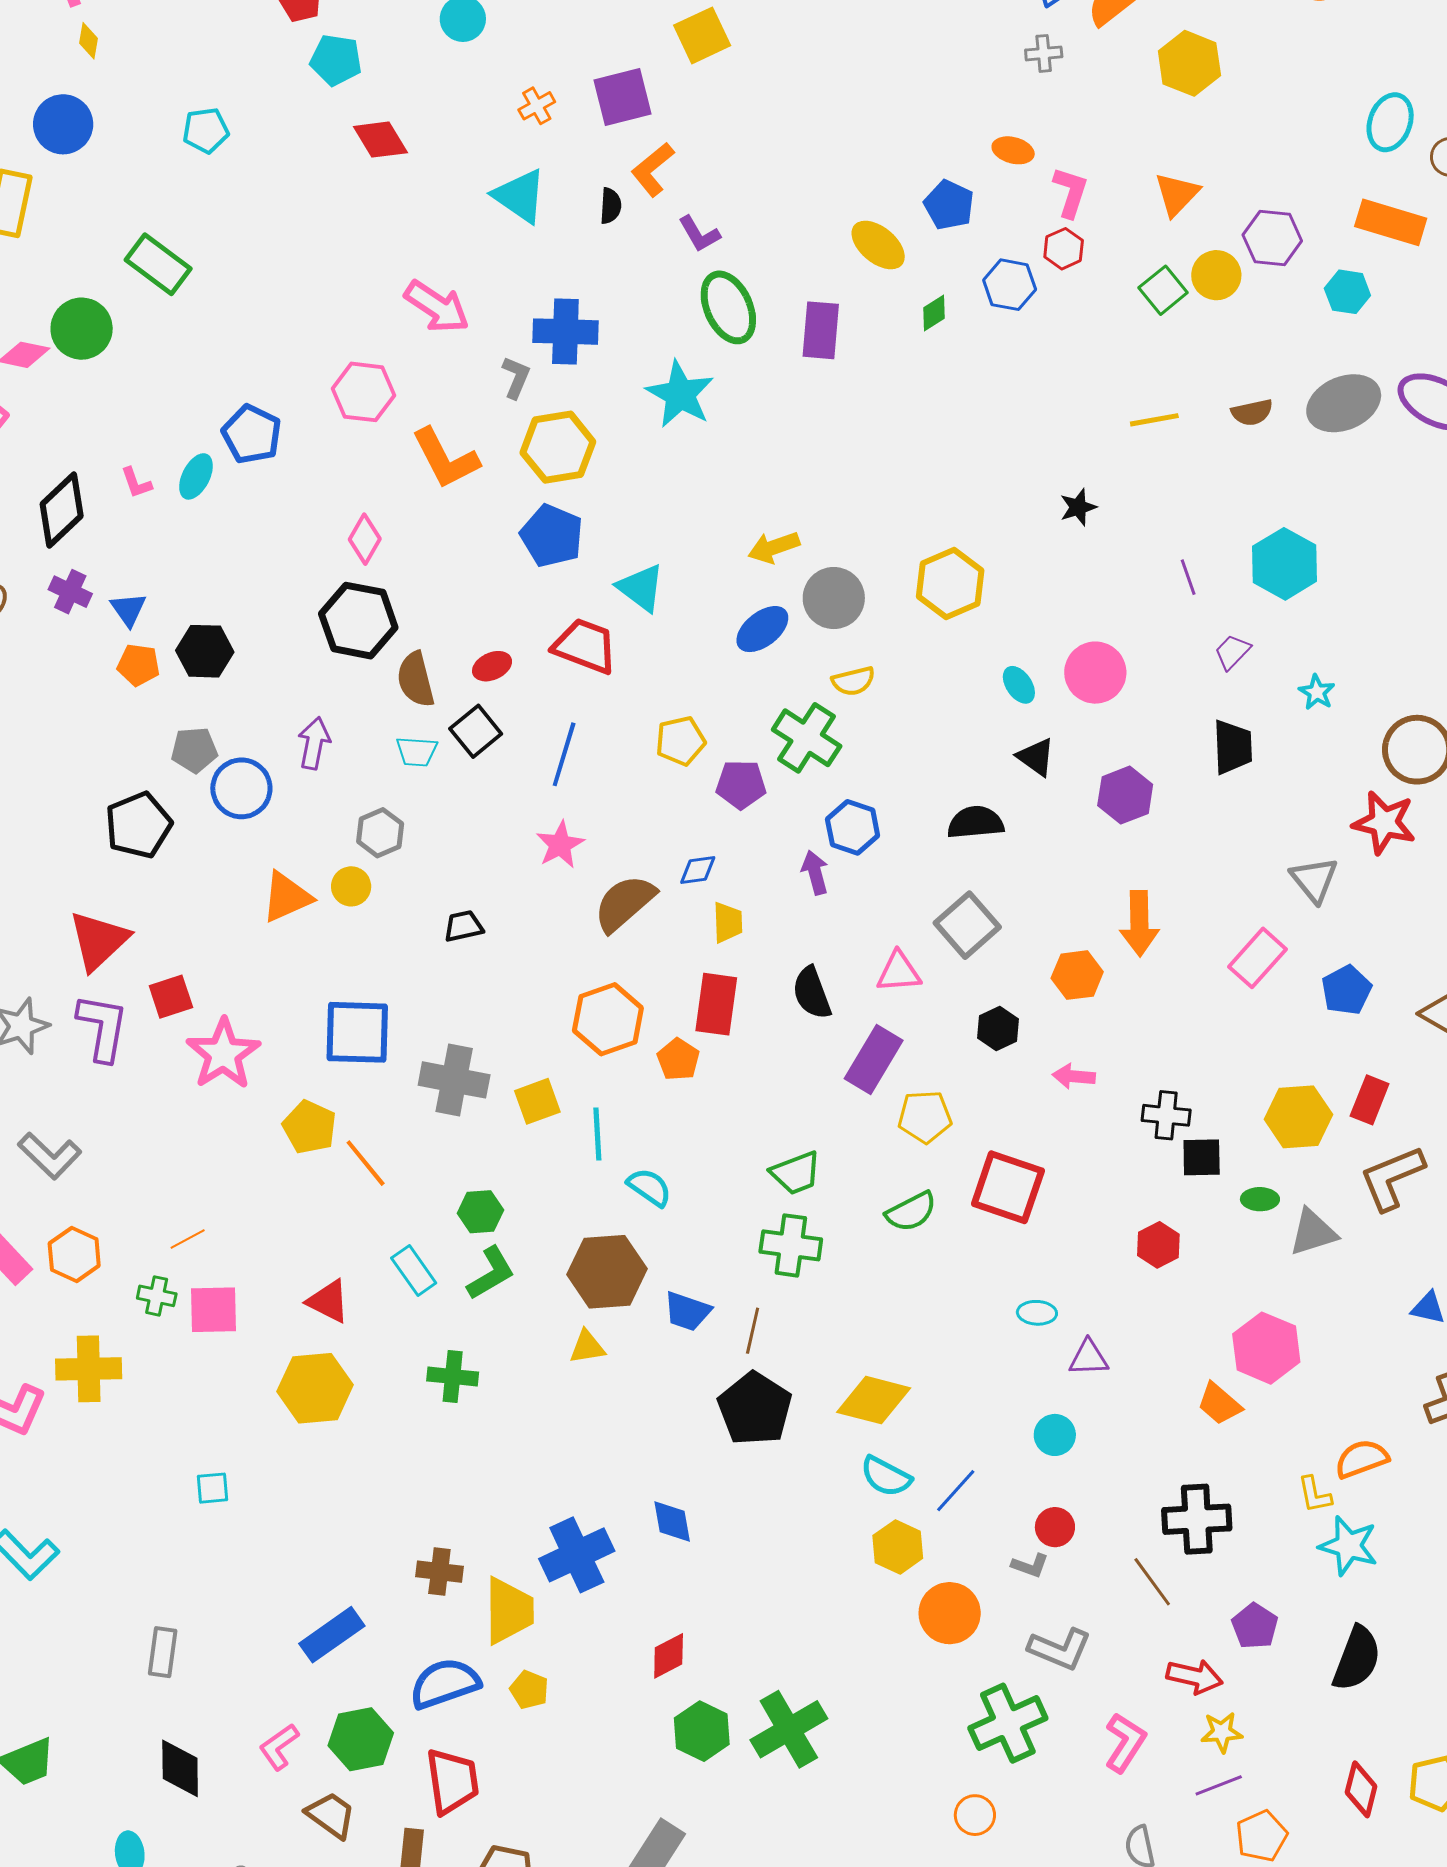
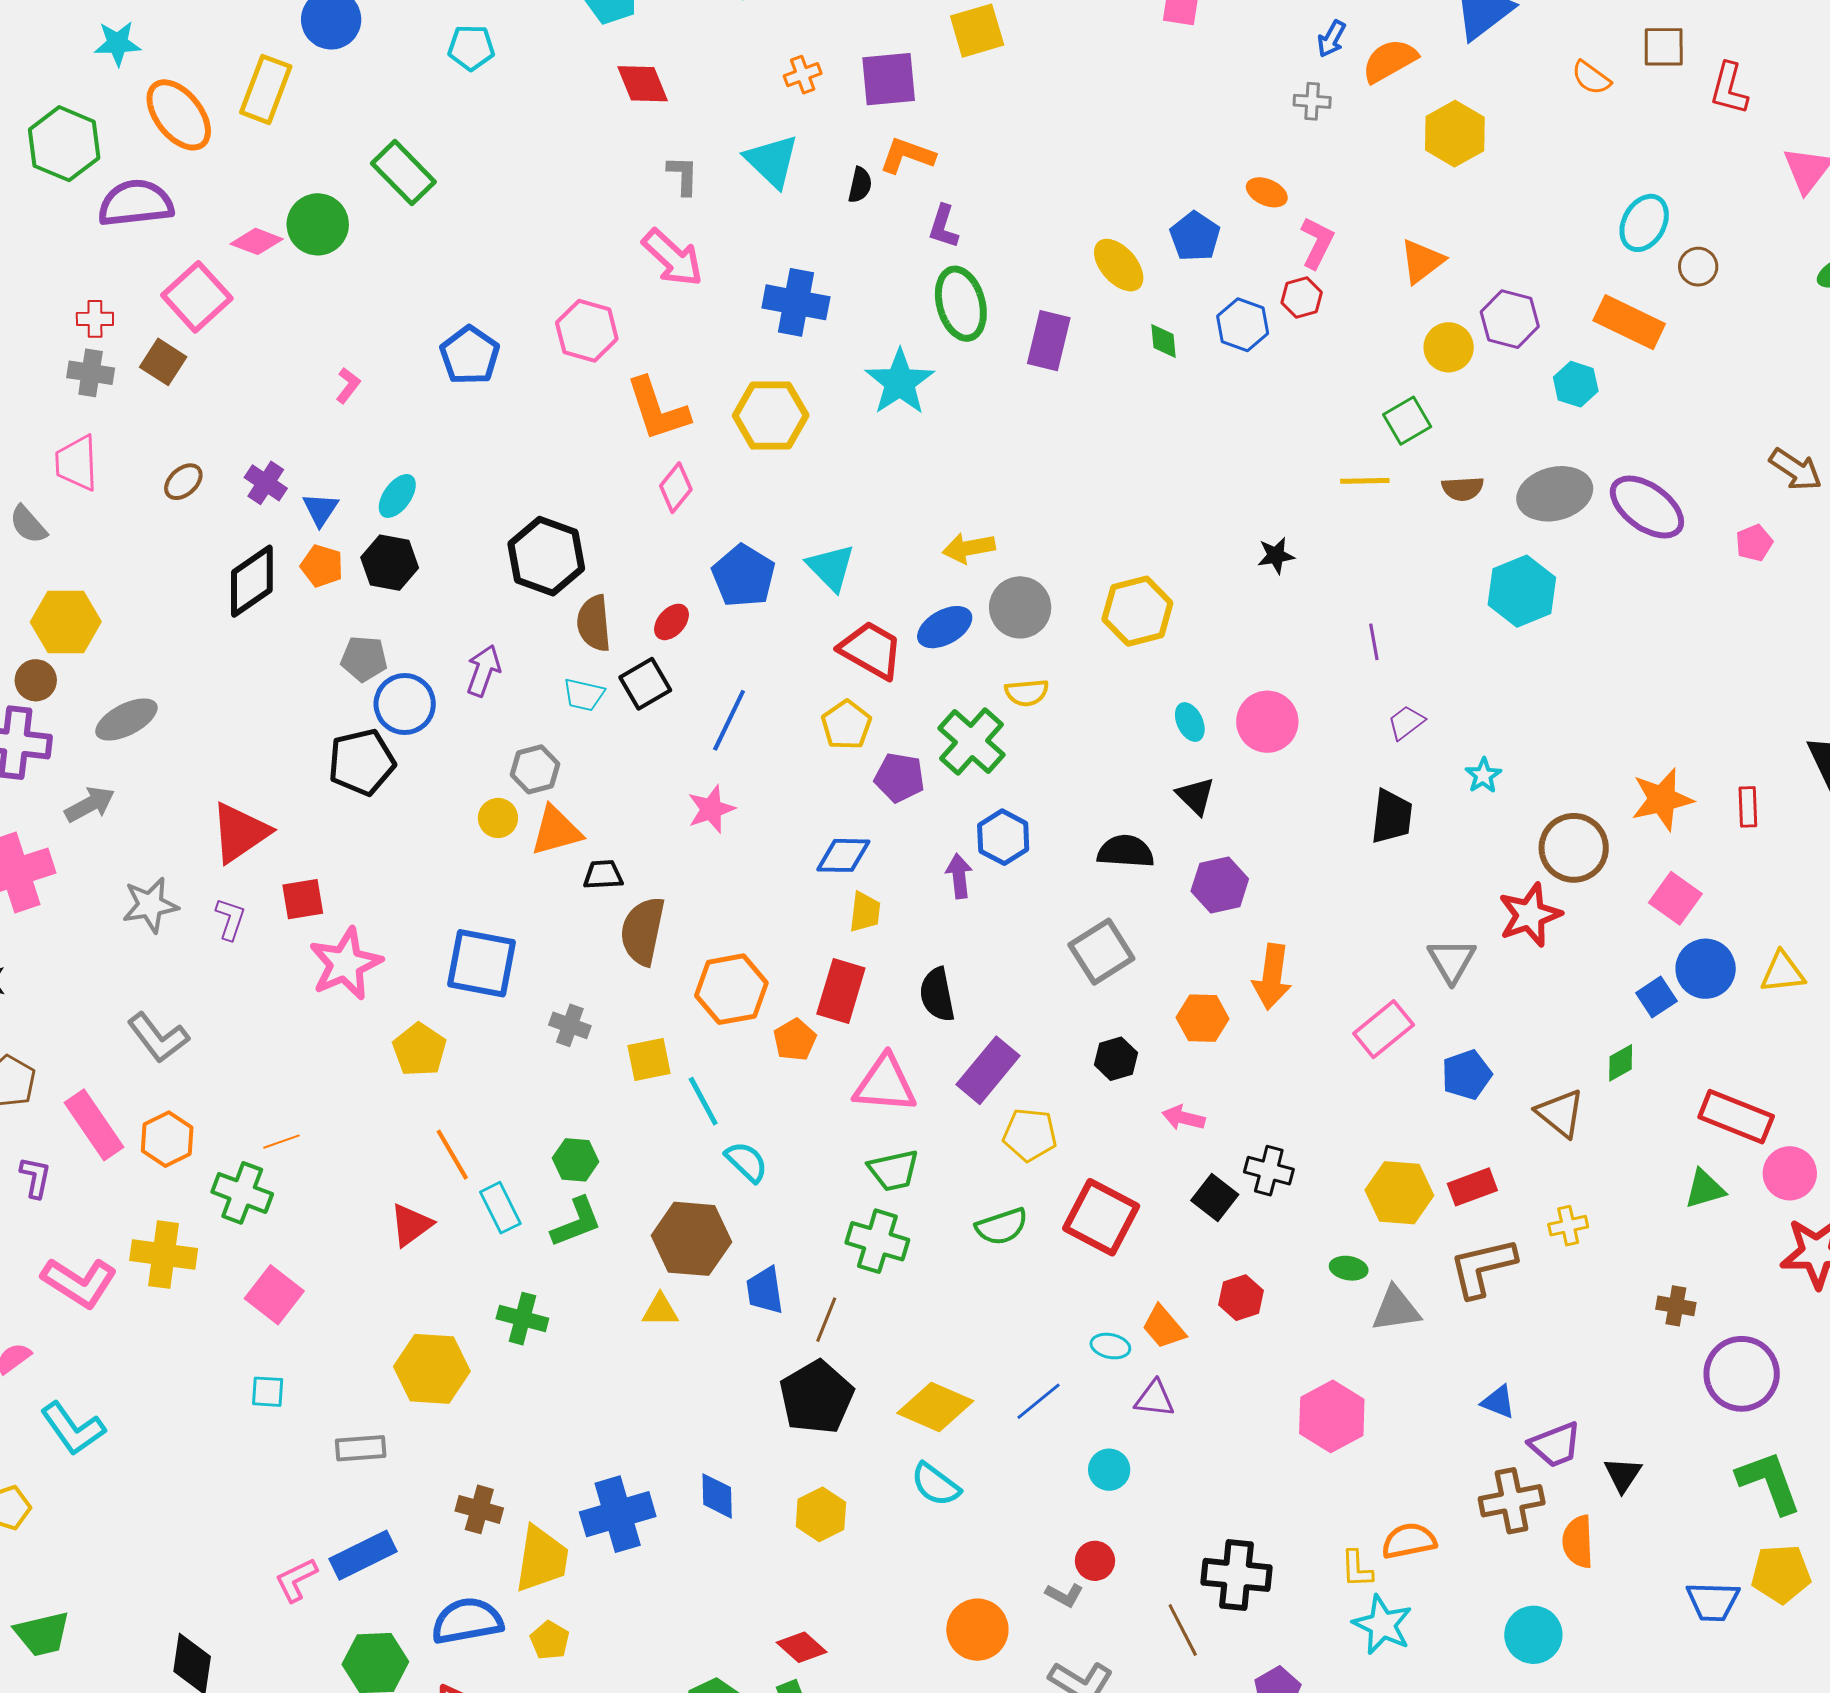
orange L-shape: (653, 169) -> (907, 155), turned 50
purple L-shape: (699, 234) -> (943, 226), turned 39
green square: (1163, 290) -> (1407, 421), moved
green diamond: (934, 313) -> (1163, 341), turned -72
gray L-shape: (516, 377) -> (683, 175), moved, turned -30
cyan ellipse: (196, 476) -> (397, 496), moved
pink L-shape: (136, 483) -> (348, 385), turned -132
black diamond: (62, 510) -> (252, 581), moved
blue pentagon: (552, 536) -> (744, 576), moved
pink diamond: (365, 539) -> (676, 488), moved
cyan hexagon: (1285, 564) -> (1522, 591), moved
red trapezoid: (585, 646) -> (871, 650), moved
red ellipse: (492, 666) -> (671, 622), turned -33
yellow pentagon: (680, 741) -> (846, 725), turned -30
purple hexagon: (1125, 795) -> (1220, 885), moved
red star: (1384, 823) -> (1530, 915), turned 30
black pentagon: (138, 825) -> (362, 762), moved
blue diamond: (698, 870) -> (843, 855), size x1.4
orange triangle: (287, 897) -> (556, 831), moved
brown semicircle: (624, 903) -> (643, 931), moved, turned -46
pink triangle: (899, 972) -> (885, 1084), moved, size x1.4
purple L-shape: (103, 1028) -> (230, 919), size x0.6
gray cross: (454, 1080) -> (570, 1025), size x0.6
red rectangle: (1370, 1100) -> (1472, 1187), turned 39
cyan line: (597, 1134) -> (703, 1101), turned -34
black square: (1202, 1157) -> (1215, 1197), moved, turned 30
orange line: (366, 1163) -> (452, 1155), moved
green cross: (157, 1296) -> (242, 1193), size x1.5
red triangle: (328, 1301) -> (411, 1225), turned 48
pink square: (214, 1310) -> (274, 1295), moved, turned 30
blue trapezoid: (687, 1311) -> (765, 1290), turned 54
yellow hexagon: (315, 1388) -> (432, 1369), moved
orange trapezoid: (1219, 1404) -> (1164, 1327), moved
blue line: (956, 1491) -> (1038, 1401), moved
yellow hexagon: (898, 1547) -> (821, 1514), moved
gray rectangle: (163, 1652) -> (361, 1448), moved, turned 69
red diamond: (669, 1656) -> (802, 1647), moved, turned 60
pink L-shape: (279, 1747) -> (296, 1580), moved

